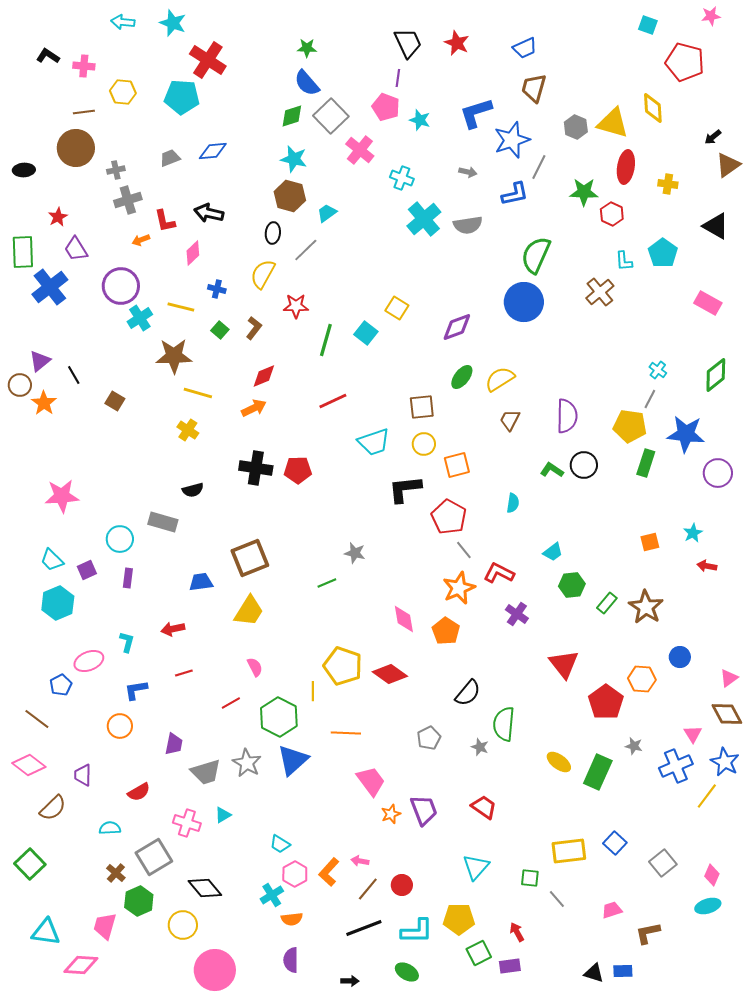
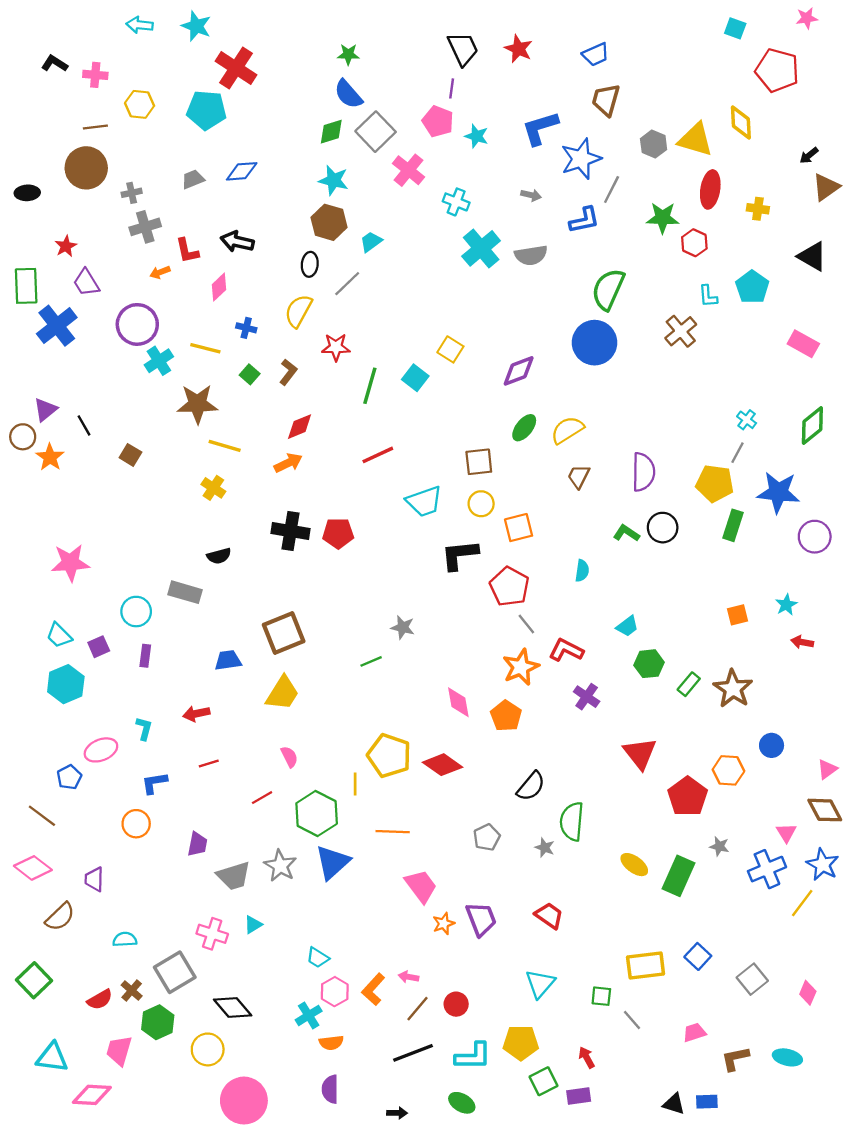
red semicircle: (139, 792) -> (100, 1000), moved
cyan ellipse: (708, 906) -> (787, 1057), moved, turned 30

